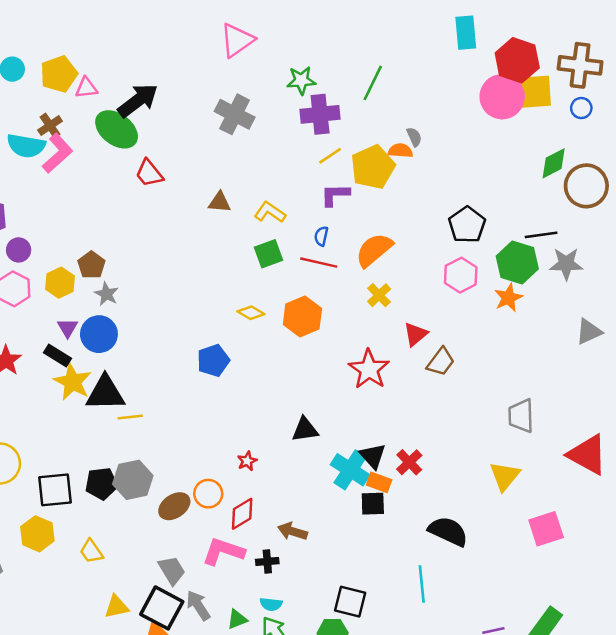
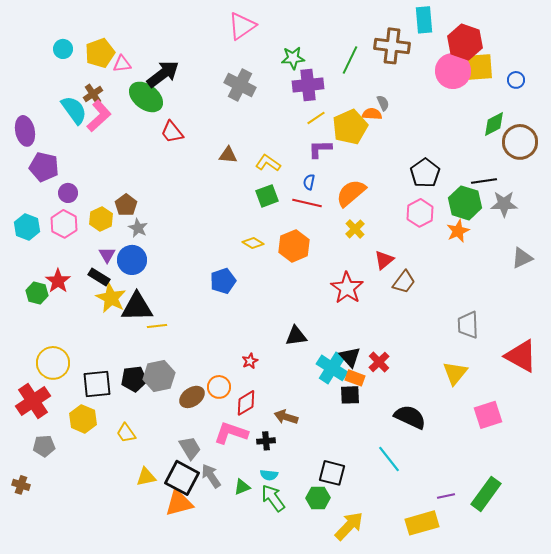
brown cross: (580, 65) -> (392, 46), moved
cyan semicircle: (26, 146) -> (74, 110), turned -136
cyan line: (422, 584) -> (389, 459), turned -32

